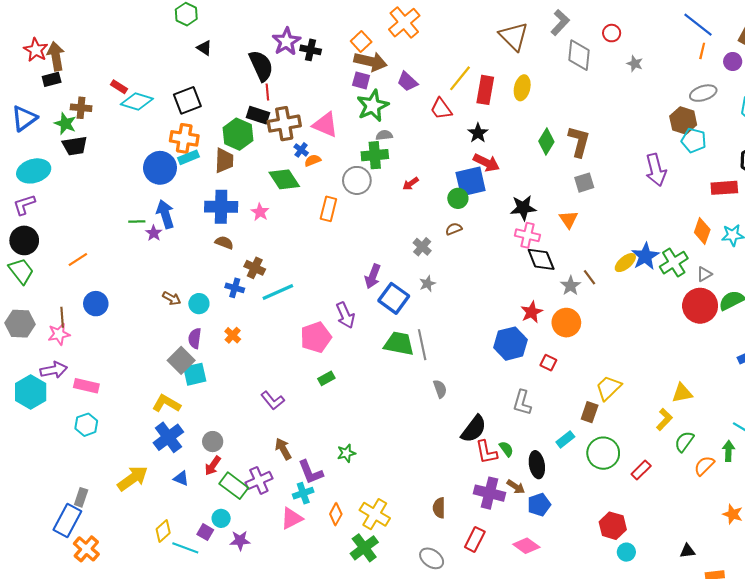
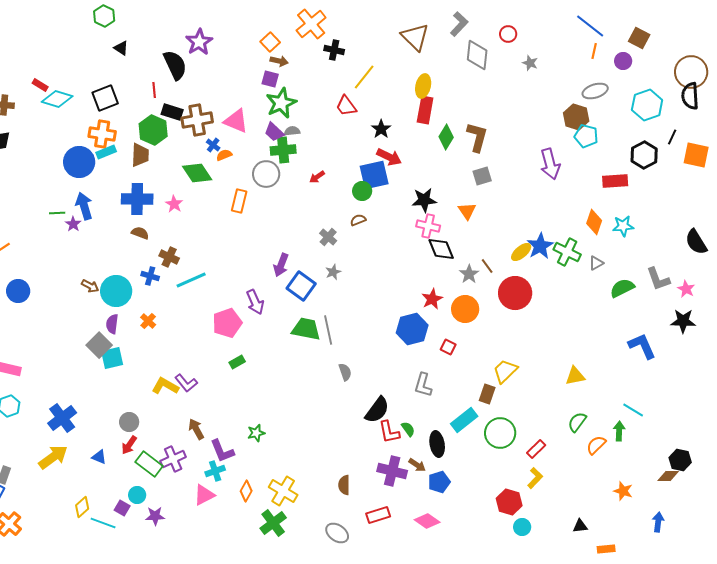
black cross: (311, 50) -> (334, 50), moved
brown arrow: (371, 61) -> (279, 61), size x0.6
purple trapezoid: (407, 81) -> (274, 132), moved
red rectangle: (485, 90) -> (425, 110), moved
red line: (267, 92) -> (154, 90), moved
green cross: (674, 263) -> (567, 252), turned -32
cyan circle: (199, 304) -> (116, 291), size x1.6
red circle: (700, 306) -> (515, 293), moved
yellow L-shape: (166, 404) -> (165, 386), moved
yellow L-shape: (664, 419) -> (535, 478), moved
blue cross: (168, 437) -> (62, 418), moved
cyan rectangle: (565, 439) -> (464, 420), size x1.5
red rectangle: (475, 539) -> (378, 515), turned 45

